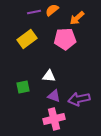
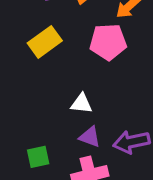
green square: (23, 87) -> (38, 157), moved

